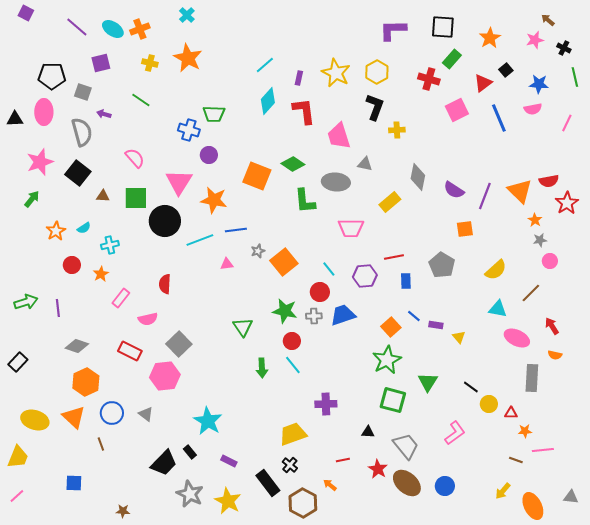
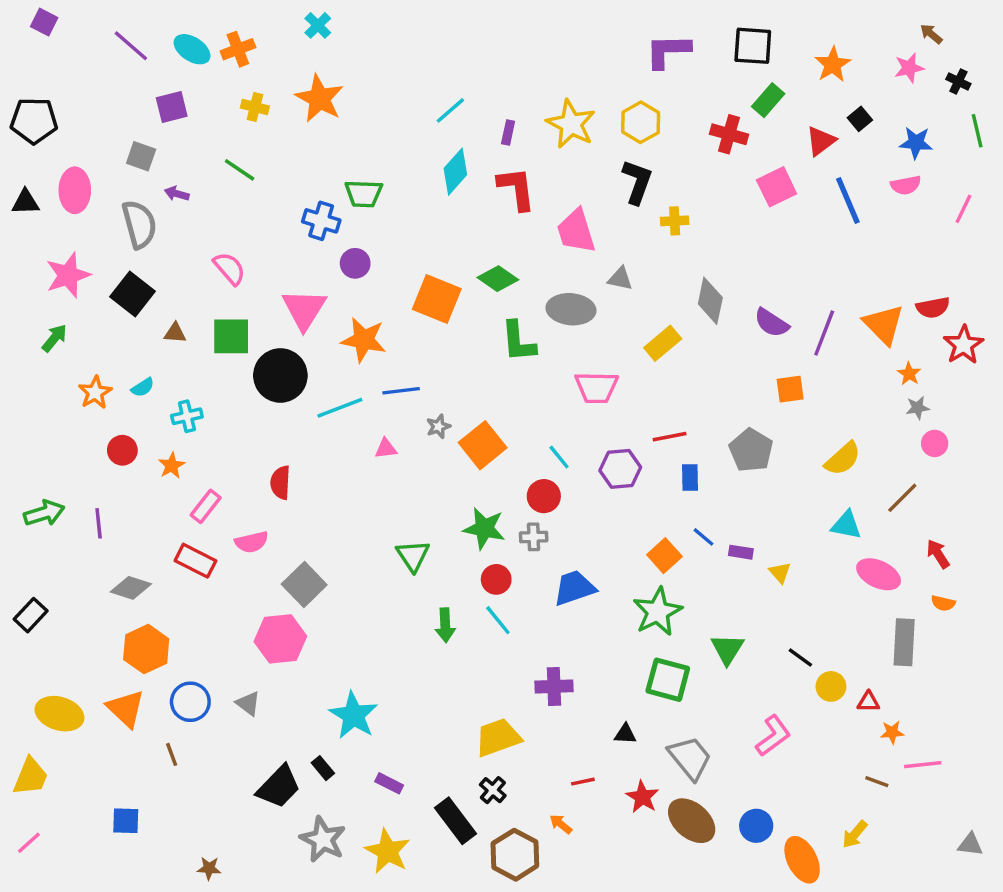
black pentagon: (52, 76) -> (34, 121), moved
blue trapezoid: (343, 315) -> (574, 588), moved
red rectangle: (130, 351) -> (195, 561), moved
orange ellipse: (533, 506) -> (802, 860), moved

